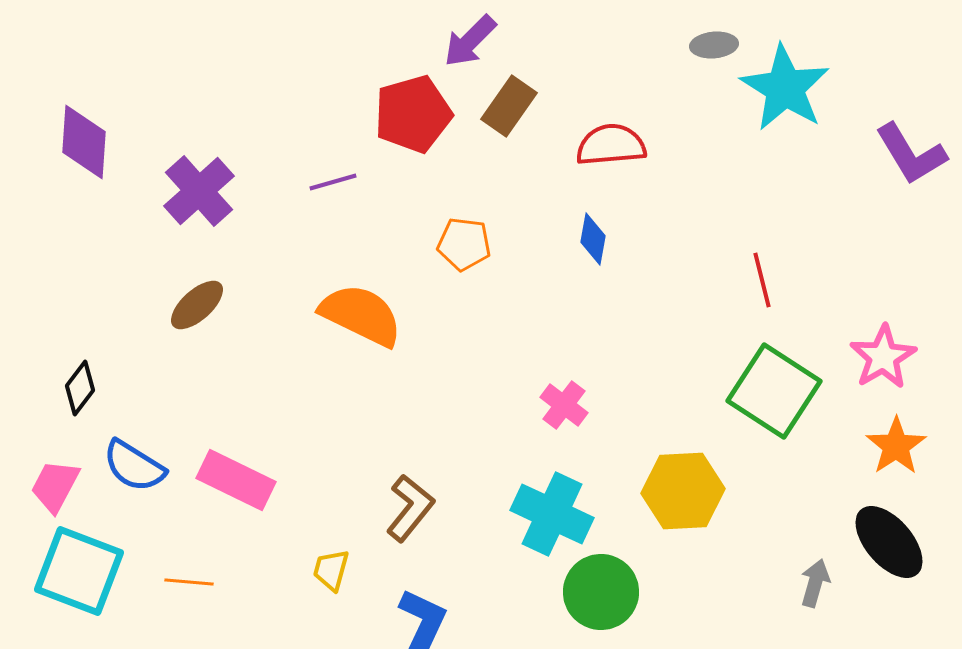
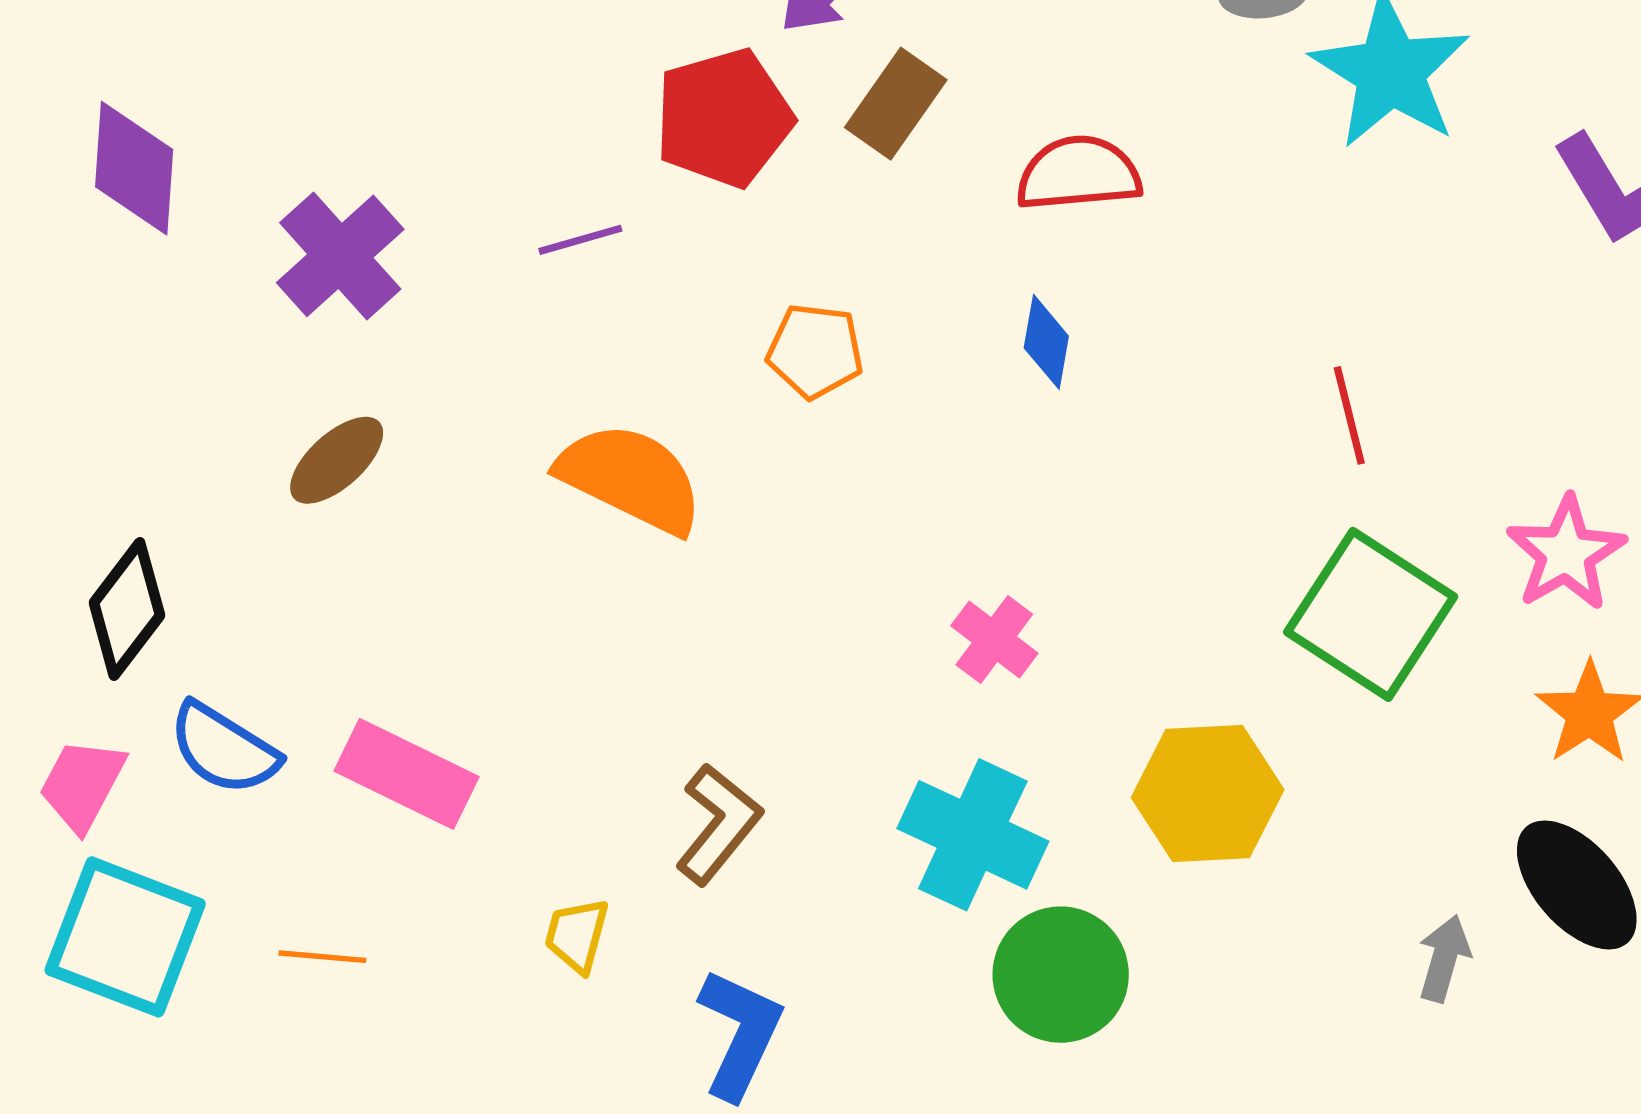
black diamond: (80, 388) -> (127, 609), size x1.4

